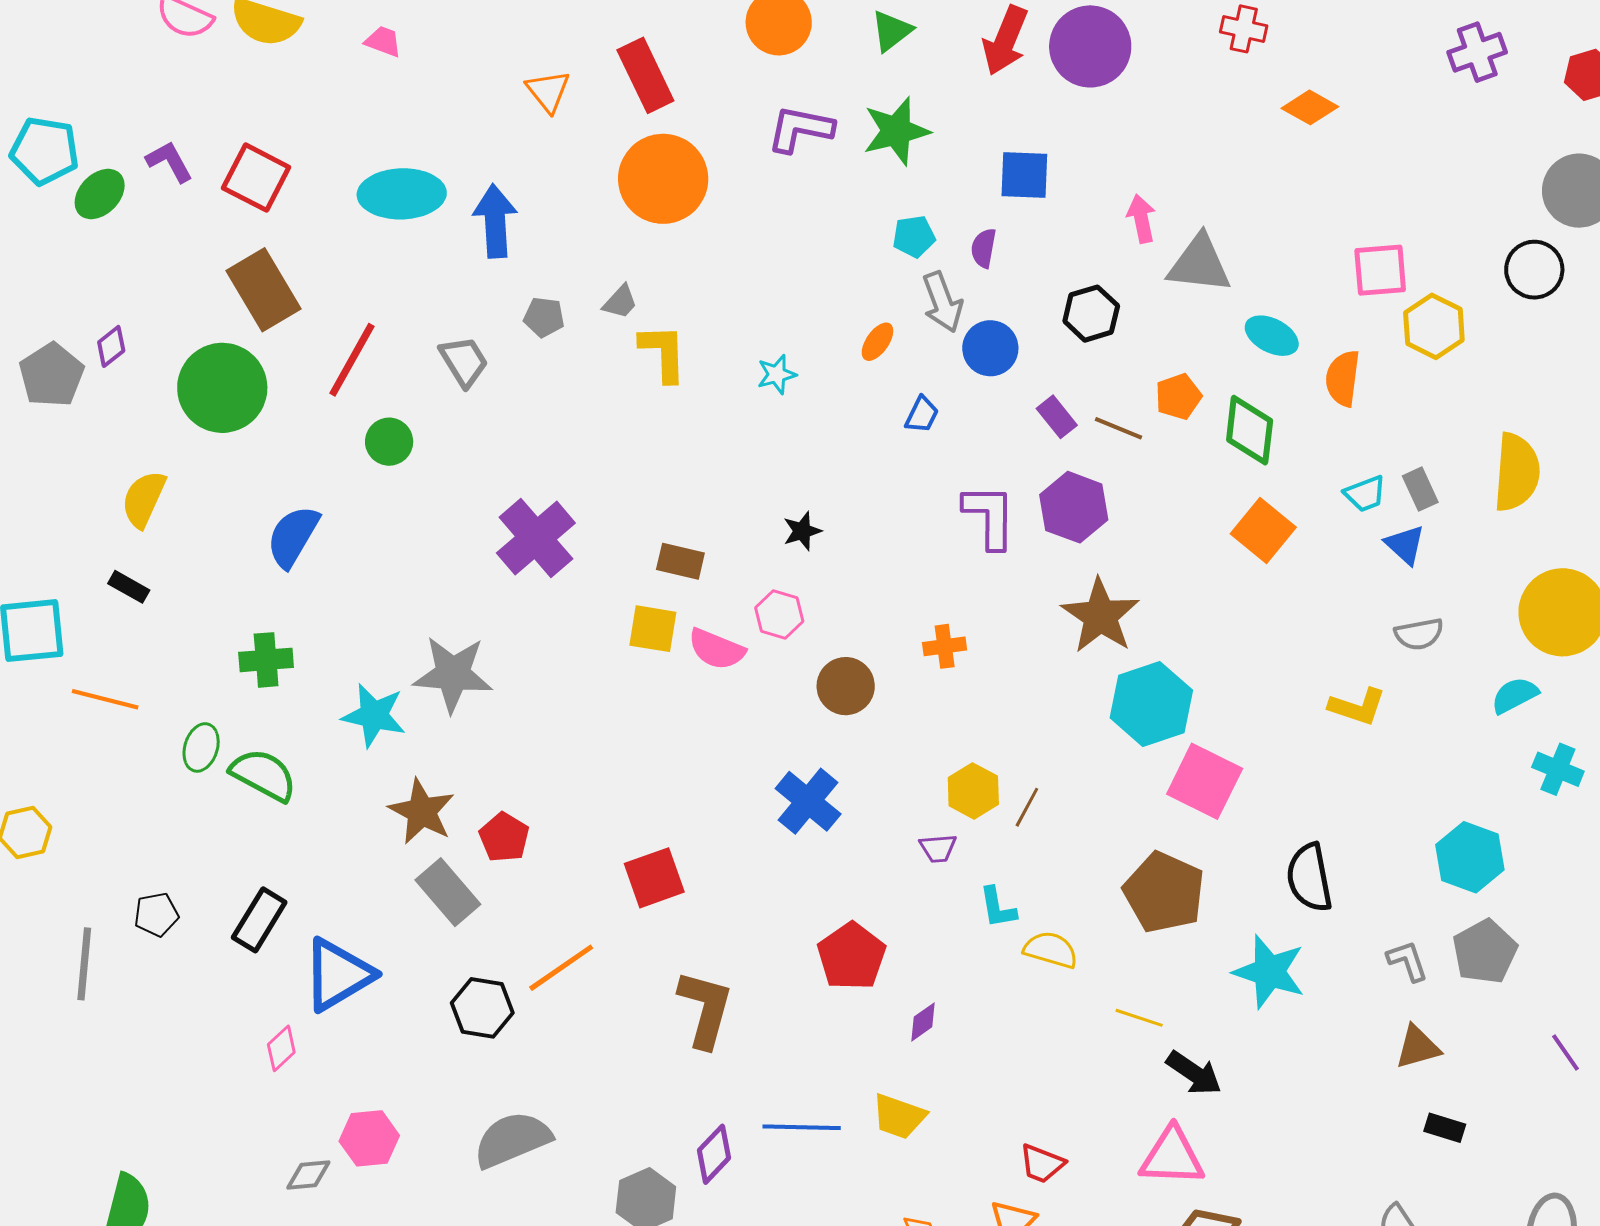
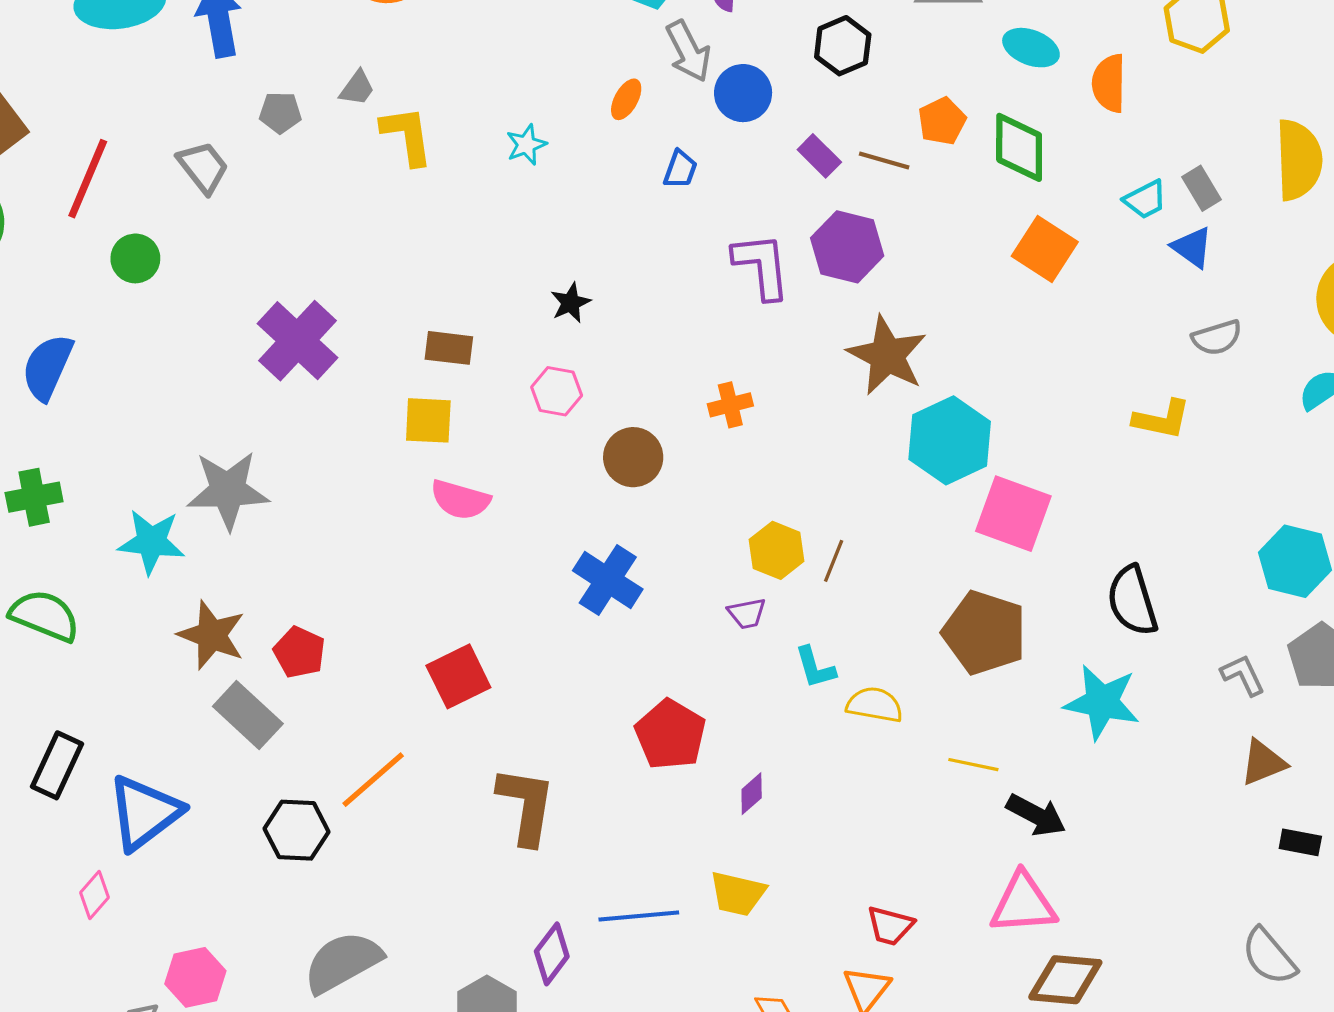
pink semicircle: (716, 649) -> (460, 500), moved

